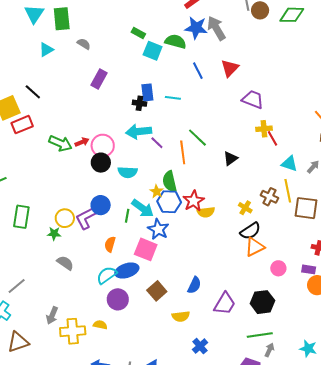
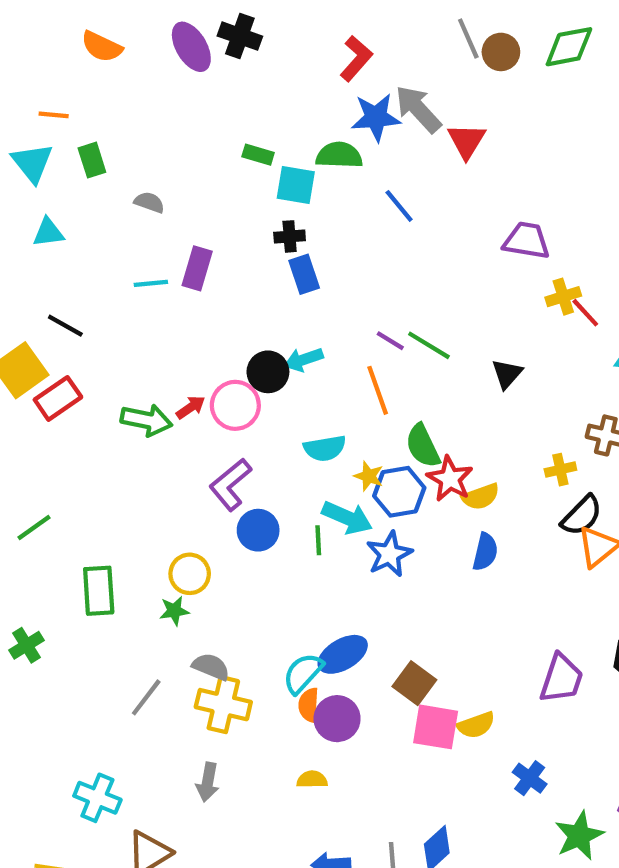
green rectangle: (62, 19) -> (92, 160), size x0.7
cyan triangle: (46, 50) -> (48, 232), moved, turned 35
red triangle: (230, 68) -> (467, 141), moved
cyan line: (173, 98) -> (151, 283), moved
black cross: (139, 103) -> (290, 236), moved
cyan arrow: (139, 131) -> (304, 360), size x0.7
purple line: (157, 143) -> (390, 341), moved
orange line: (183, 152) -> (378, 390), moved
black circle: (101, 163) -> (268, 372), moved
cyan semicircle: (128, 172) -> (325, 448), moved
green semicircle: (170, 181) -> (423, 446), moved
yellow cross: (245, 208) -> (560, 470), turned -32
purple L-shape: (86, 218) -> (230, 485), moved
blue star: (158, 229) -> (389, 554), turned 30
orange semicircle: (110, 244) -> (309, 705), moved
pink square: (146, 249) -> (436, 727), moved
blue semicircle: (194, 285) -> (485, 552), moved
gray line: (17, 286) -> (146, 697), moved
yellow cross: (73, 331) -> (223, 705), moved, turned 30

